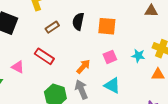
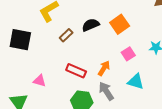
black semicircle: (78, 21) -> (91, 25), turned 66
orange square: (107, 26) -> (120, 24), turned -30
red rectangle: (44, 56) -> (76, 71), moved

